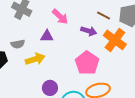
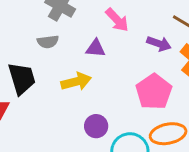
gray semicircle: (18, 44) -> (48, 42), moved

